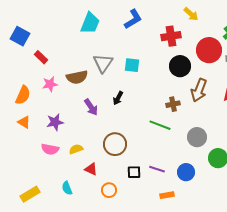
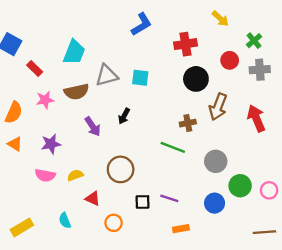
yellow arrow: (191, 14) -> (220, 19), moved
cyan trapezoid: (90, 23) -> (74, 52), moved
red circle: (209, 50) -> (230, 60), size x0.6
gray triangle: (103, 63) -> (107, 75), turned 40
blue circle: (186, 172) -> (215, 203), moved

